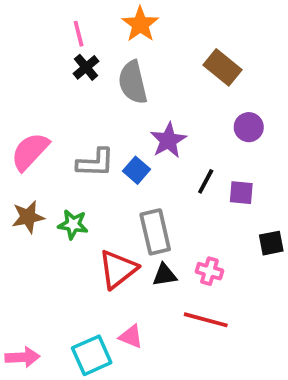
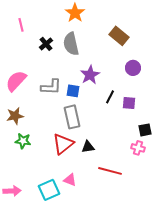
pink line: (79, 34) -> (21, 25), moved
black cross: (86, 67) -> (46, 44), moved
blue square: (137, 170) -> (73, 91), turned -32
green star: (73, 224) -> (23, 141), moved
gray rectangle: (155, 232) -> (72, 117), moved
pink cross: (209, 271) -> (138, 148), moved

